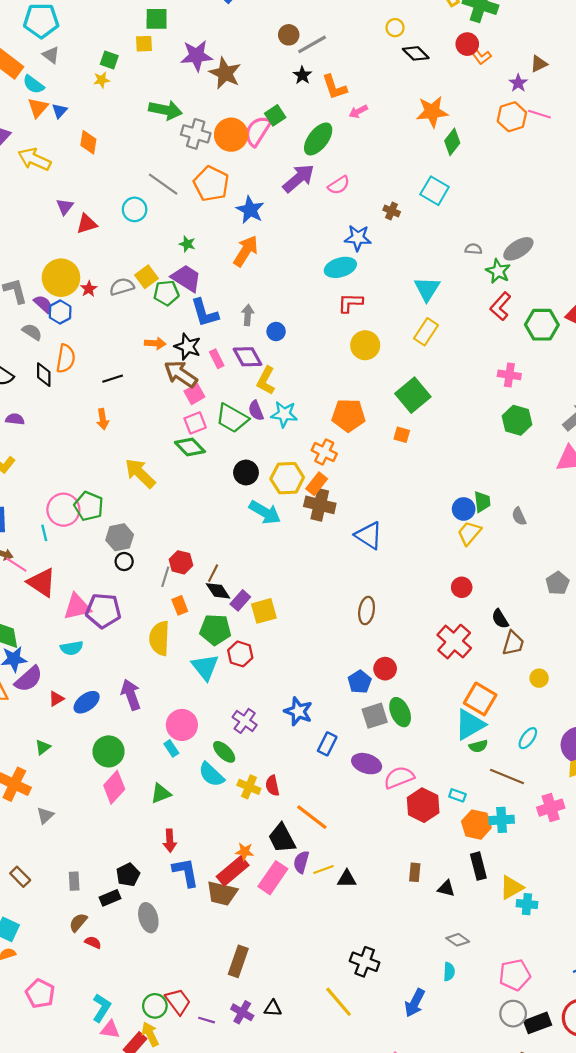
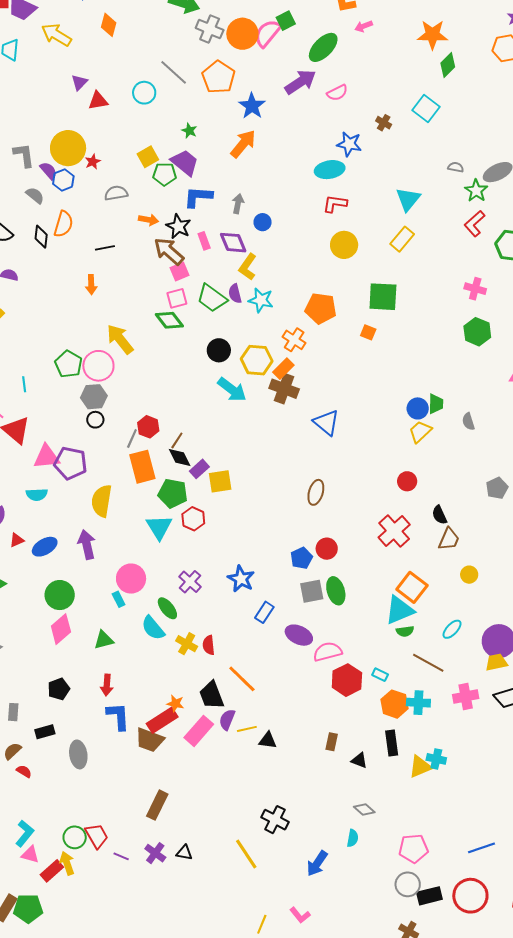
gray semicircle: (122, 287) -> (116, 193), moved
blue L-shape: (205, 313) -> (198, 197), turned 104
green square: (413, 395) -> (383, 297), turned 36
pink circle: (63, 510) -> (98, 366), moved
orange rectangle: (180, 605) -> (142, 467), size x1.8
yellow semicircle: (159, 638) -> (102, 501), moved
black pentagon: (128, 875) -> (59, 689), moved
cyan cross: (527, 904) -> (436, 759), moved

